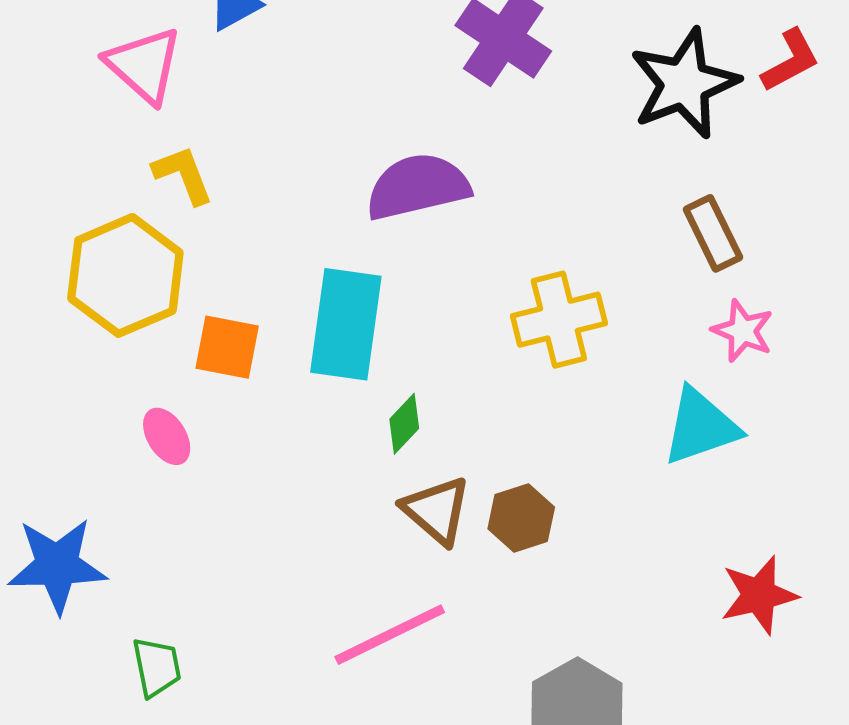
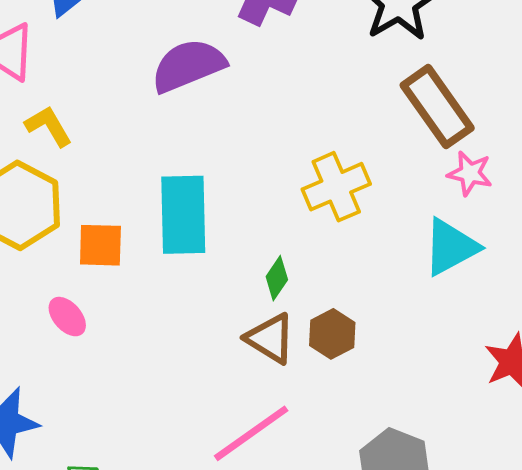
purple semicircle: (418, 187) -> (188, 65), moved
brown rectangle: (713, 233) -> (437, 107), size x1.5
green diamond: (404, 424) -> (277, 278), moved

